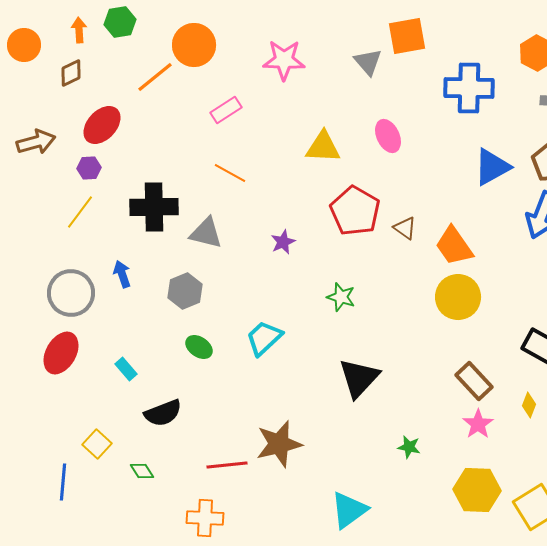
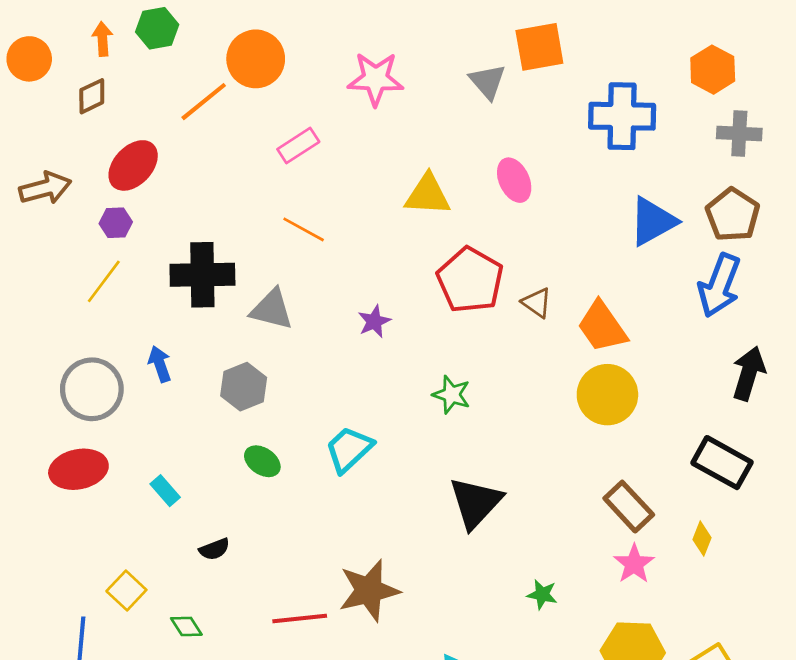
red ellipse: (61, 353) -> (78, 469), turned 48
black semicircle: (163, 413) -> (214, 549), size x0.6

